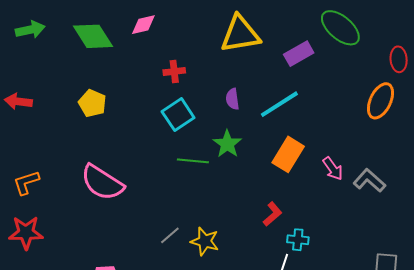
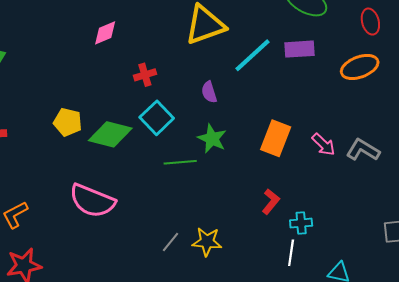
green diamond: (93, 36) -> (110, 134), moved, turned -33
purple rectangle: (299, 54) -> (300, 49), moved, turned 36
orange ellipse: (380, 101) -> (360, 67), turned 54
cyan line: (279, 104) -> (252, 55), moved

